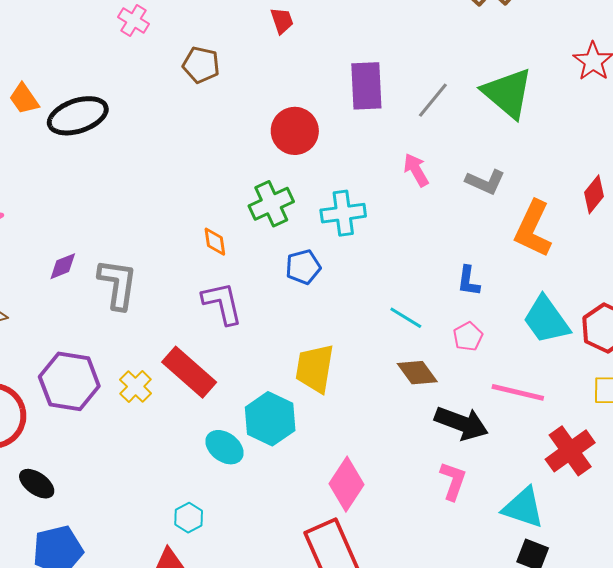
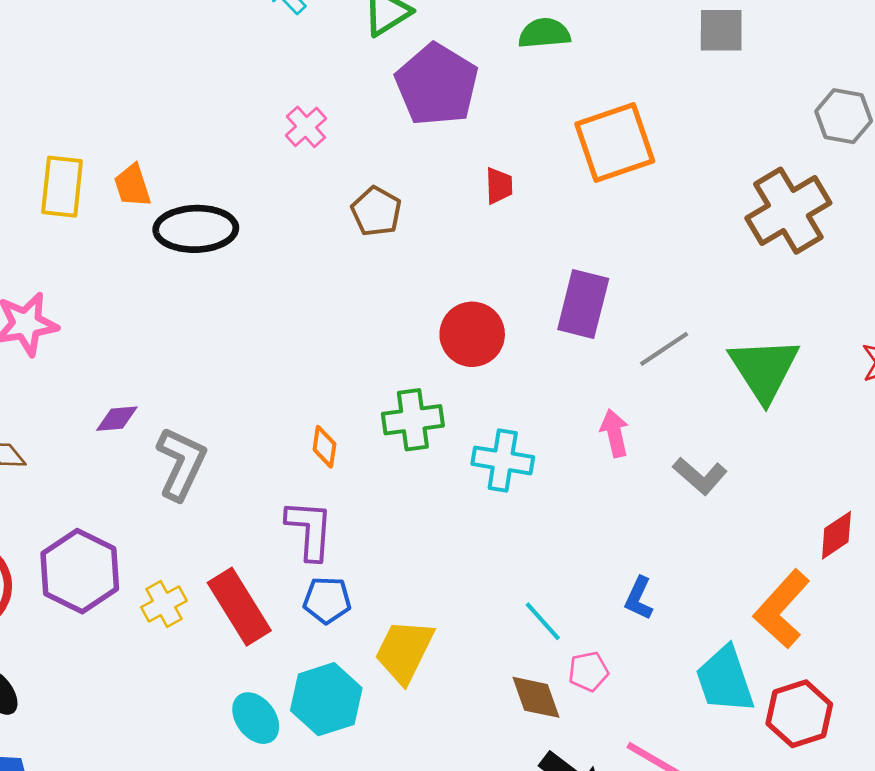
orange L-shape: (533, 229) -> (782, 609), moved
blue pentagon: (303, 267) -> (327, 600), moved
pink pentagon: (468, 337) -> (588, 671), moved

